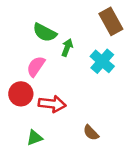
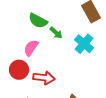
green arrow: (67, 48) -> (56, 33), turned 112

